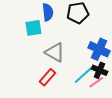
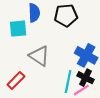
cyan line: (83, 75) -> (68, 82), turned -40
red rectangle: (47, 77) -> (16, 81), moved

